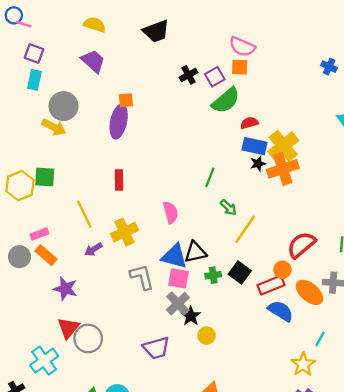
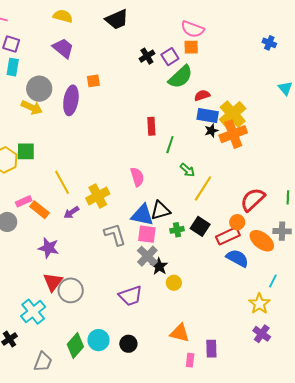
purple ellipse: (119, 122) -> (71, 100), moved
red rectangle: (119, 180) -> (151, 126), moved
orange rectangle: (46, 255) -> (39, 210), moved

